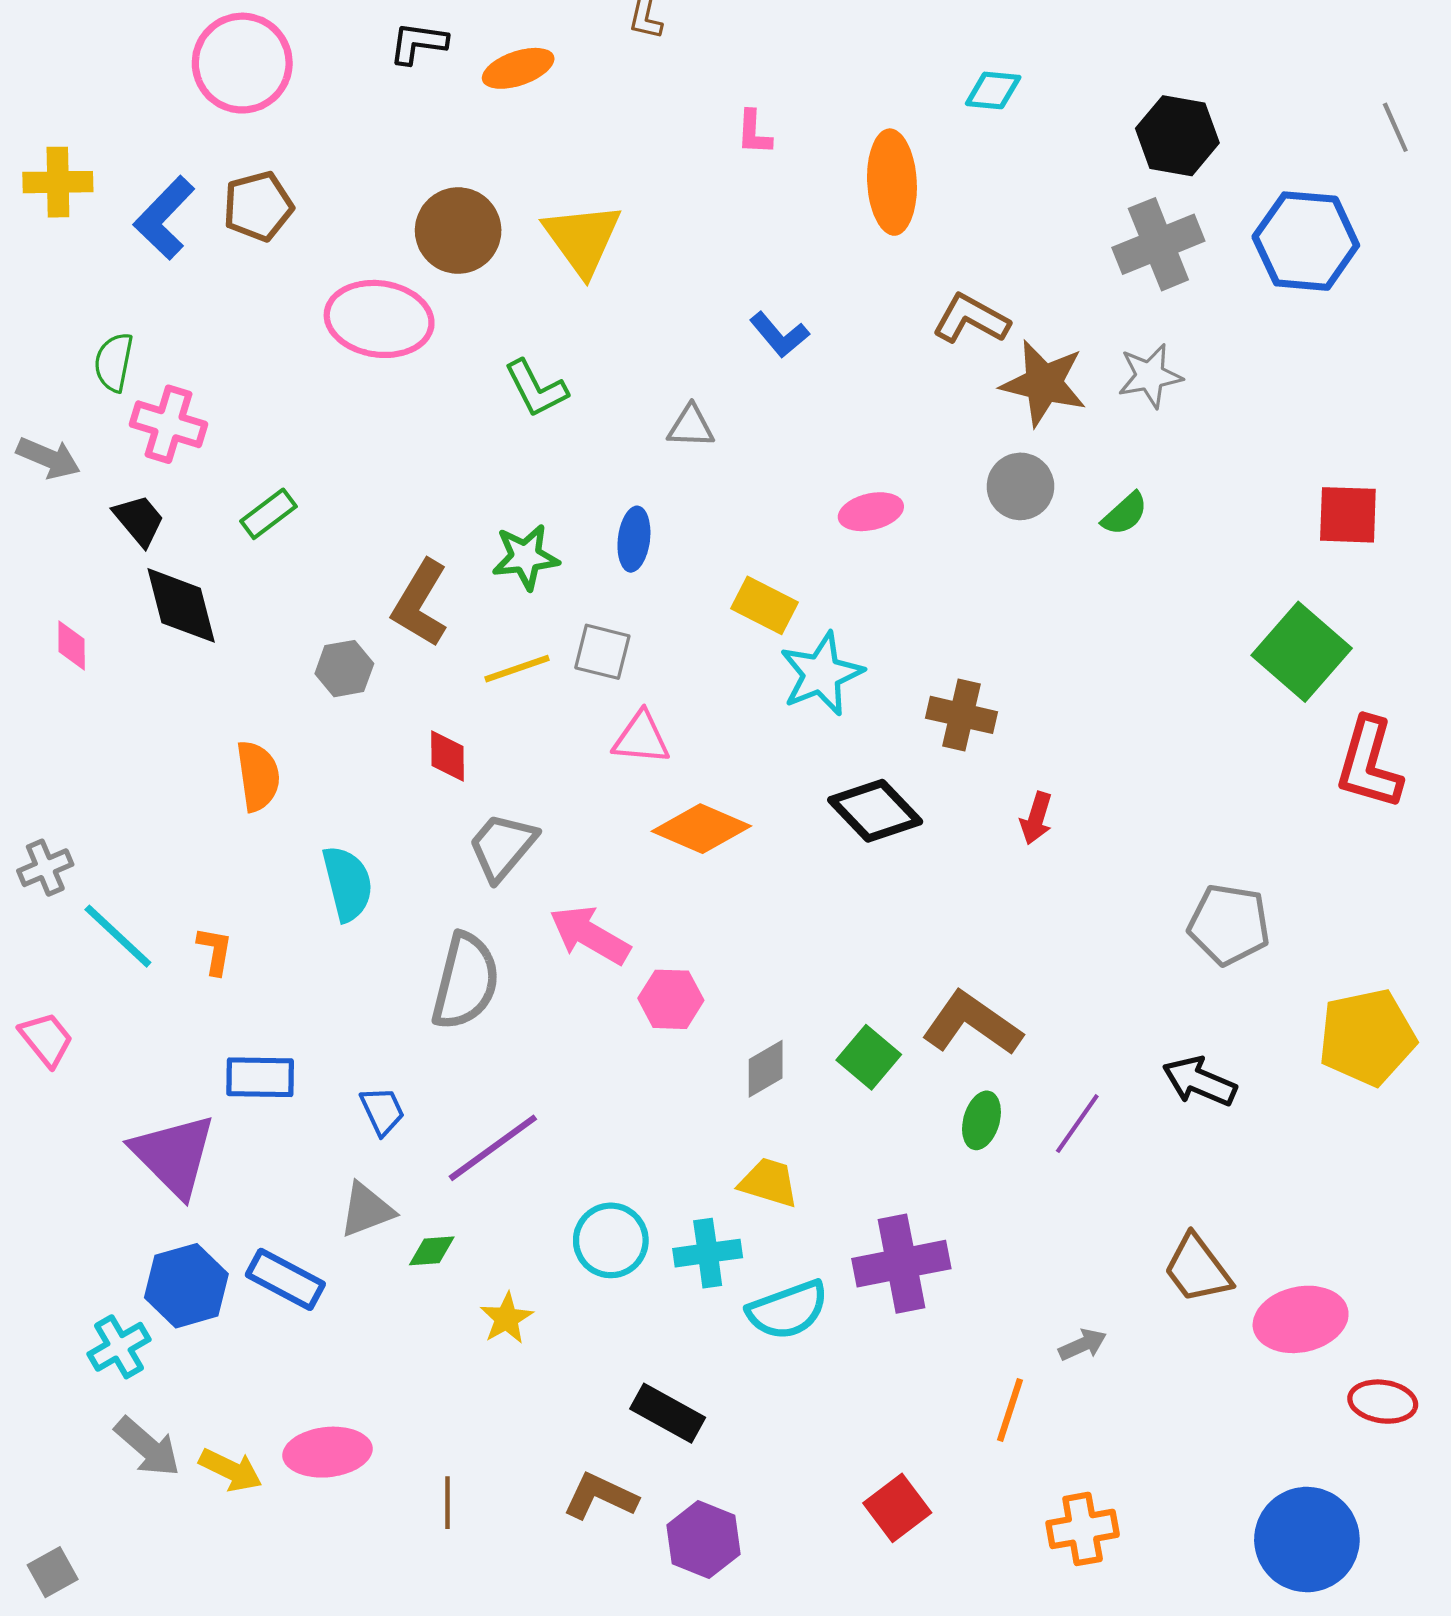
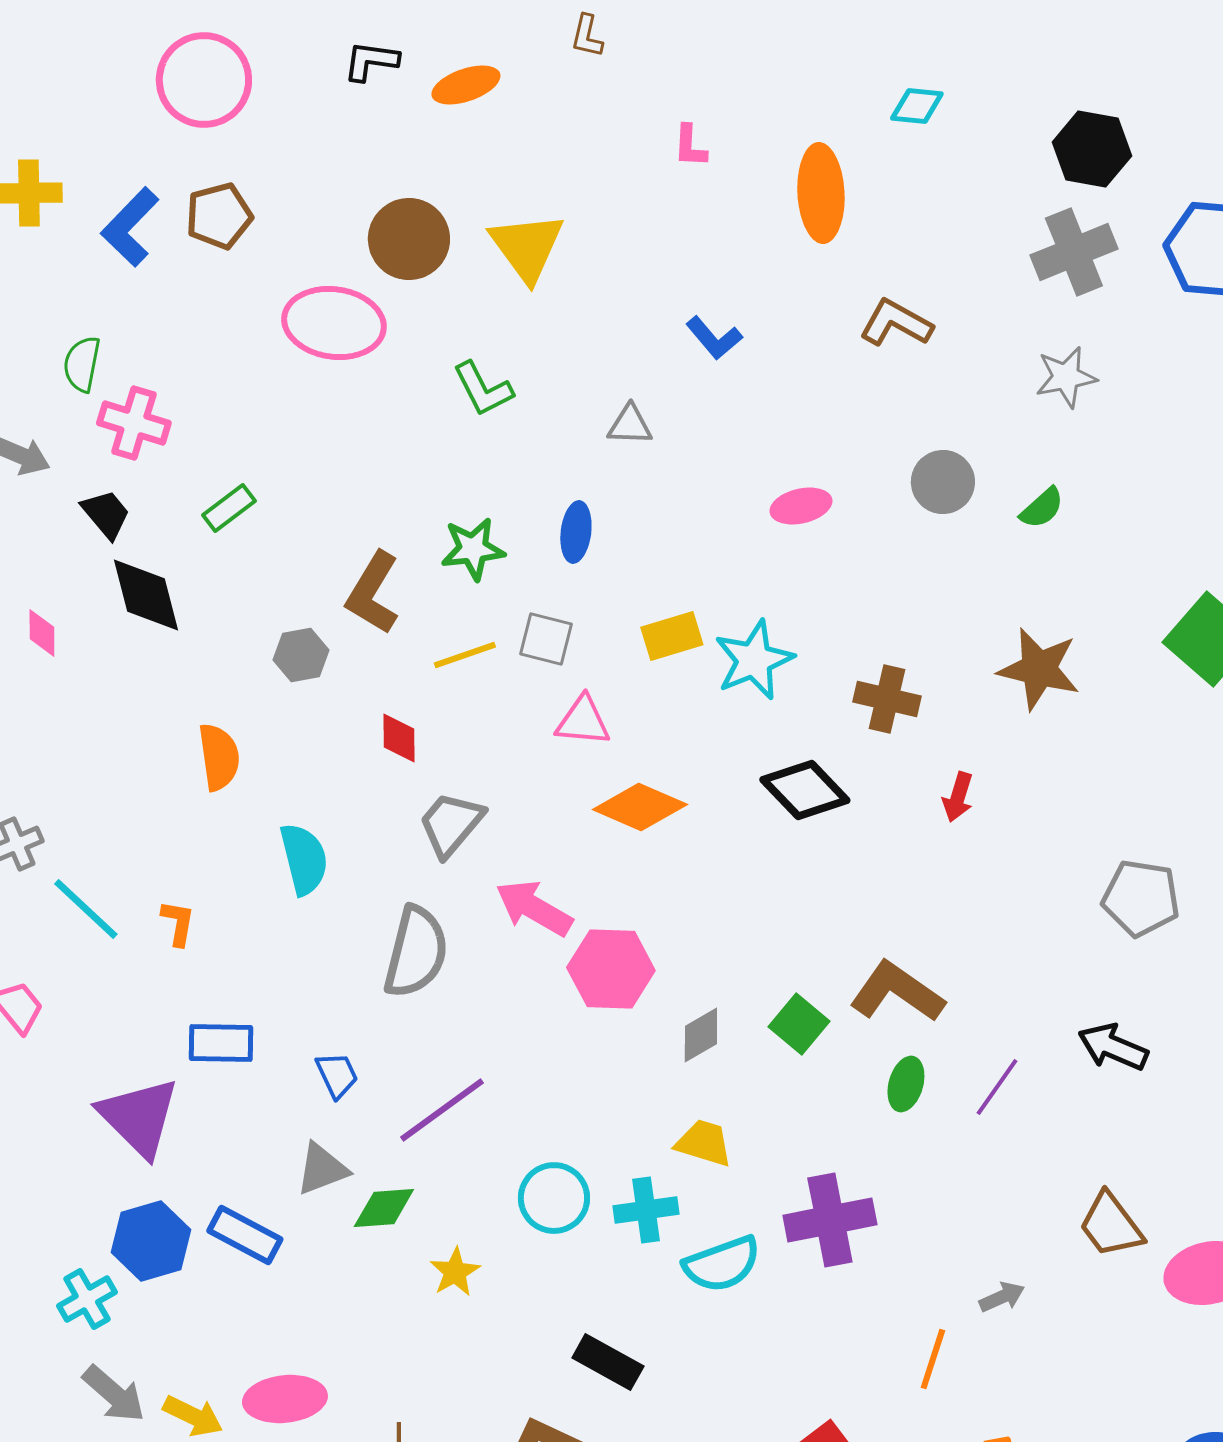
brown star: (1044, 383) -> (1039, 669), moved
yellow rectangle: (765, 605) -> (672, 636), moved, turned -44
pink hexagon: (671, 999) -> (611, 969), size x1.4
green diamond: (432, 1251) -> (384, 1208), size x1.4

